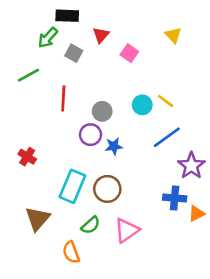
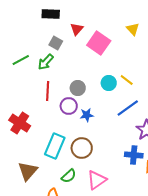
green arrow: (48, 38) -> (46, 62), moved
pink square: (129, 53) -> (99, 43), size x1.6
red line: (63, 98) -> (48, 91), moved
red cross: (27, 157) -> (20, 123), size x1.5

